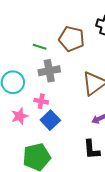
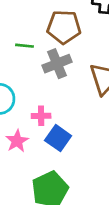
gray cross: (49, 71) -> (57, 64), moved

